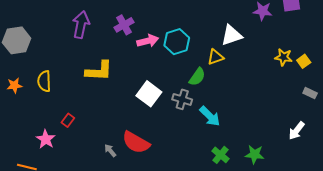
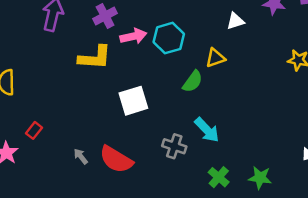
white triangle: (232, 35) -> (235, 21), moved, size x0.7
yellow L-shape: (99, 71) -> (95, 58), moved
white square: (149, 94) -> (133, 101), turned 35
gray cross: (182, 99) -> (174, 146), moved
gray arrow: (110, 151) -> (81, 156), moved

